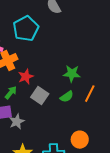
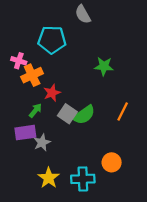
cyan pentagon: (26, 29) -> (52, 40), turned 30
green star: (72, 74) -> (104, 66), moved
green semicircle: (67, 97) -> (84, 115), moved, size x1.5

